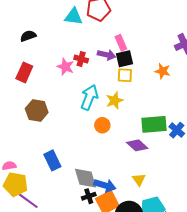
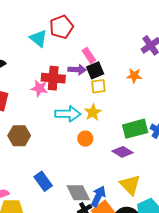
cyan triangle: (74, 17) -> (39, 38), turned 42
red cross: (81, 59) -> (53, 78), size x1.6
cyan arrow: (89, 97) -> (68, 114), turned 80
yellow triangle: (139, 180) -> (130, 185), size x1.6
blue arrow: (105, 185) -> (98, 196), turned -70

